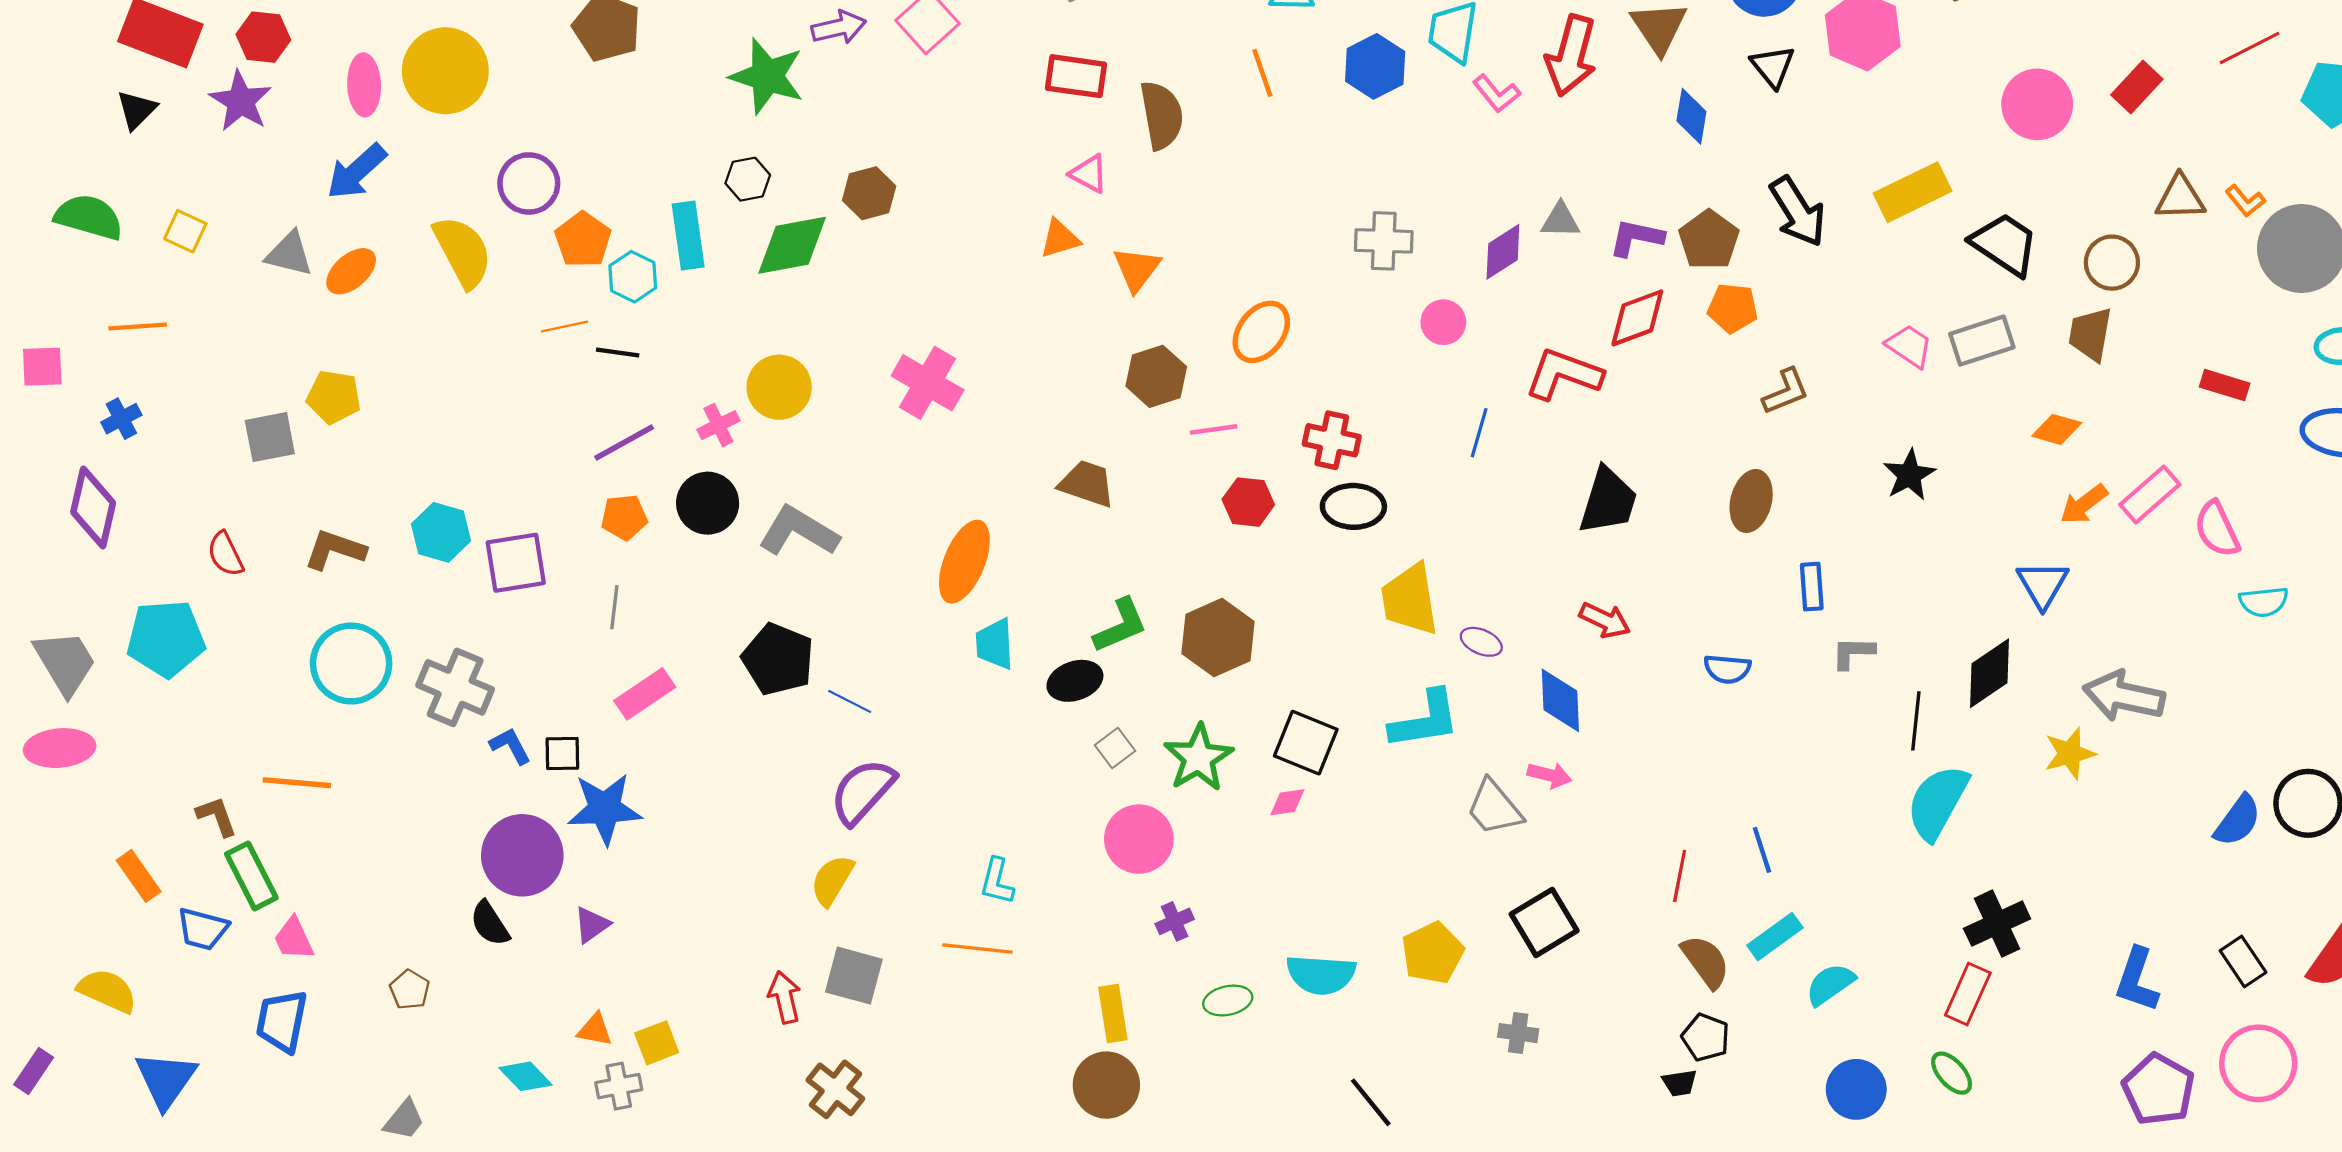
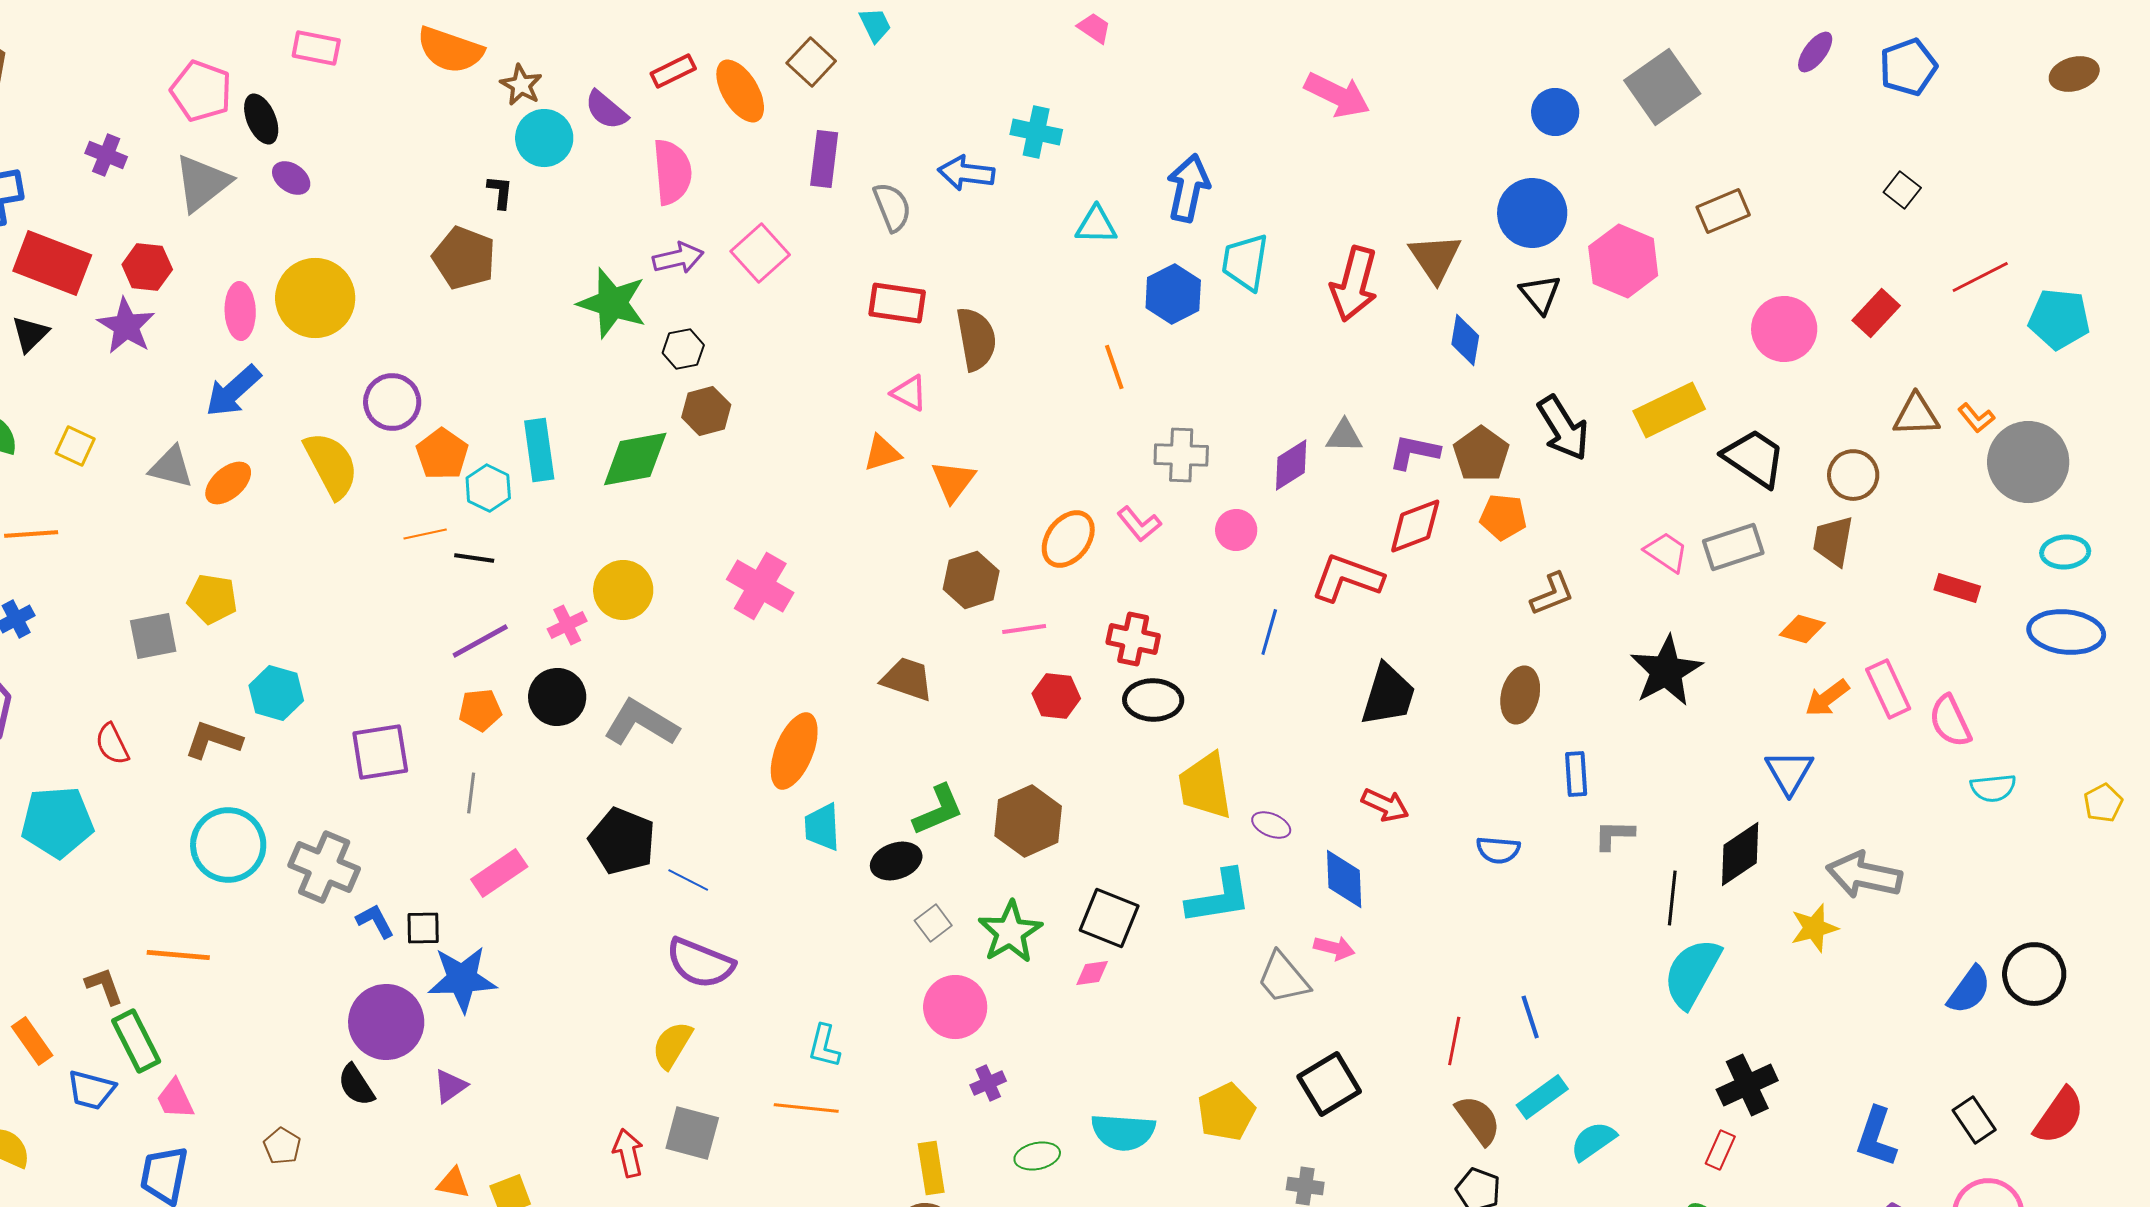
orange line: (1262, 73) -> (1114, 367), moved
pink L-shape: (1496, 94) -> (1139, 524), moved
black hexagon: (748, 179) -> (683, 349), moved
black star: (1909, 475) -> (1666, 671), size x1.5
pink rectangle: (2150, 494) -> (1888, 689), turned -74
cyan hexagon: (441, 532) -> (276, 693), moved
purple semicircle: (863, 791) -> (700, 963), turned -110
red rectangle: (1968, 994) -> (1720, 1150), size x0.7

